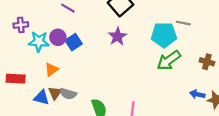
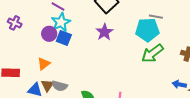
gray line: (183, 23) -> (156, 17), moved
purple cross: (21, 25) -> (15, 23), turned 32
cyan star: (39, 41) -> (61, 22), moved, turned -30
blue square: (74, 42) -> (64, 38), turned -35

